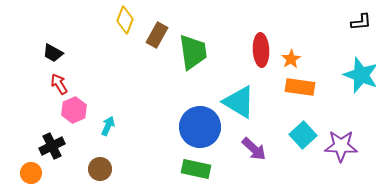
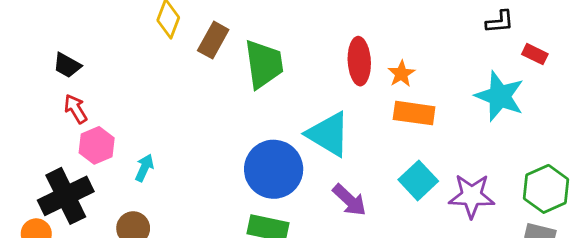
black cross: (52, 146) -> (66, 196), size x1.5

